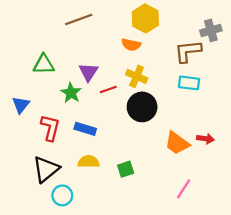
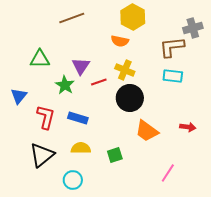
orange trapezoid: (177, 143) -> (147, 131), moved
cyan circle: (62, 195) -> (73, 180), moved

